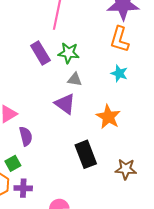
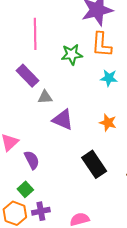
green star: (69, 53) -> (72, 54), moved
gray triangle: (75, 79) -> (45, 97), moved
orange star: (108, 117) -> (108, 123), size x0.7

